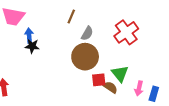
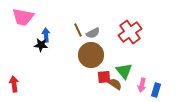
brown line: (71, 16) -> (78, 30), moved, turned -48
gray semicircle: (87, 33) -> (93, 33), turned 32
blue arrow: (29, 36) -> (46, 35), moved

